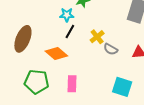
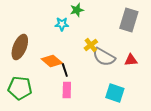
black line: (70, 32) -> (65, 70), moved, turned -48
gray semicircle: (111, 49) -> (104, 57), size x1.6
green pentagon: (37, 82) -> (20, 88), moved

